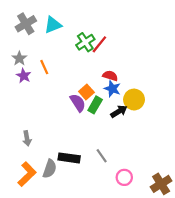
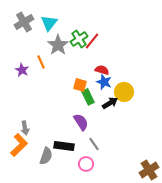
cyan triangle: (53, 25) -> (49, 23), turned -30
gray star: (19, 58) -> (58, 45), moved, size x1.5
orange square: (86, 92) -> (80, 85), turned -32
purple semicircle: (78, 103) -> (81, 122), moved
green rectangle: (95, 105) -> (88, 97), turned -56
orange L-shape: (27, 174) -> (19, 145), moved
pink circle: (124, 177) -> (86, 164), moved

